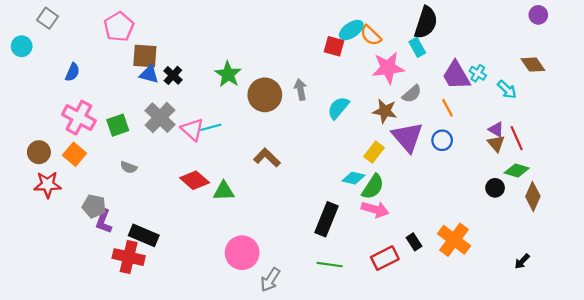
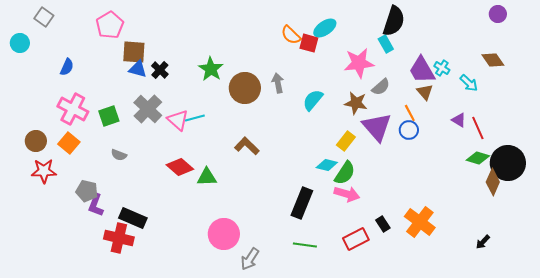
orange semicircle: (371, 35) -> (291, 35), moved
orange line: (447, 108) -> (410, 113), moved
brown triangle: (496, 144) -> (425, 92), moved
black circle: (495, 188) -> (508, 163), moved, size x2.0

